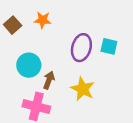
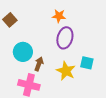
orange star: (43, 20) -> (59, 16), moved
cyan square: (109, 46) -> (87, 63), moved

